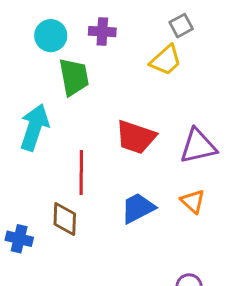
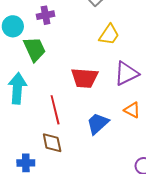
yellow trapezoid: (166, 60) -> (109, 35), moved

